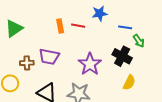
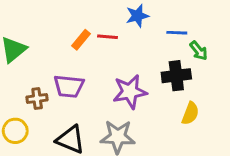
orange rectangle: (60, 26) -> (81, 40), turned 56
black cross: (122, 56) -> (176, 76), turned -30
purple star: (90, 64) -> (130, 92), turned 30

